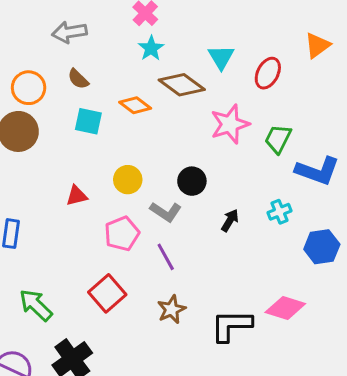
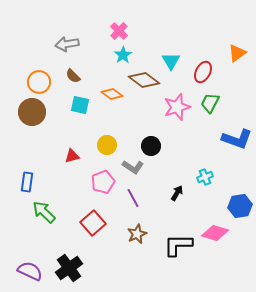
green trapezoid: (278, 139) -> (210, 103), moved
cyan cross: (279, 212) -> (205, 177), moved
black arrow: (230, 220) -> (177, 193), moved
blue hexagon: (322, 247) -> (240, 206), moved
green arrow: (36, 305) -> (44, 212), moved

